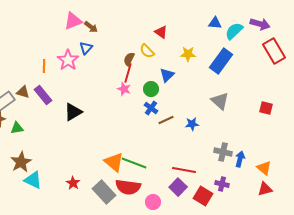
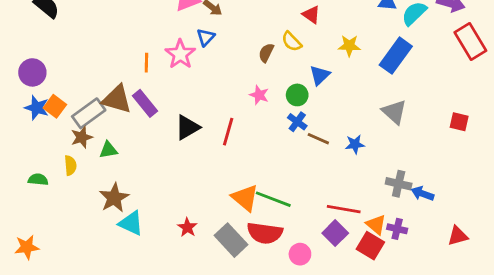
red line: (128, 73) -> (228, 132), moved
brown triangle: (23, 92) -> (117, 99), size x1.6
brown line: (166, 120) -> (318, 139), turned 49
blue arrow: (240, 159) -> (423, 194), turned -84
orange triangle: (264, 168) -> (376, 225), moved

